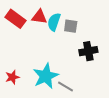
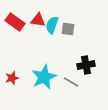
black cross: (88, 51) -> (86, 65), moved
gray line: (65, 86) -> (71, 82), moved

